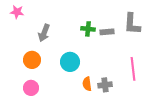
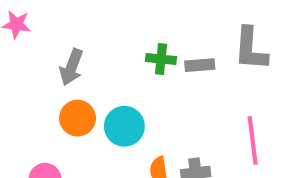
orange circle: (32, 60) -> (78, 118), moved

